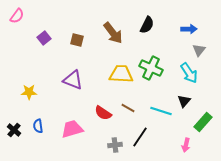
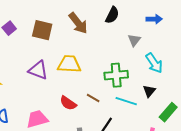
brown square: (77, 40) -> (42, 30), size x1.5
gray triangle: (199, 50) -> (134, 40), moved
green cross: (151, 68) -> (116, 75), moved, turned -30
yellow trapezoid: (121, 74) -> (69, 64), moved

